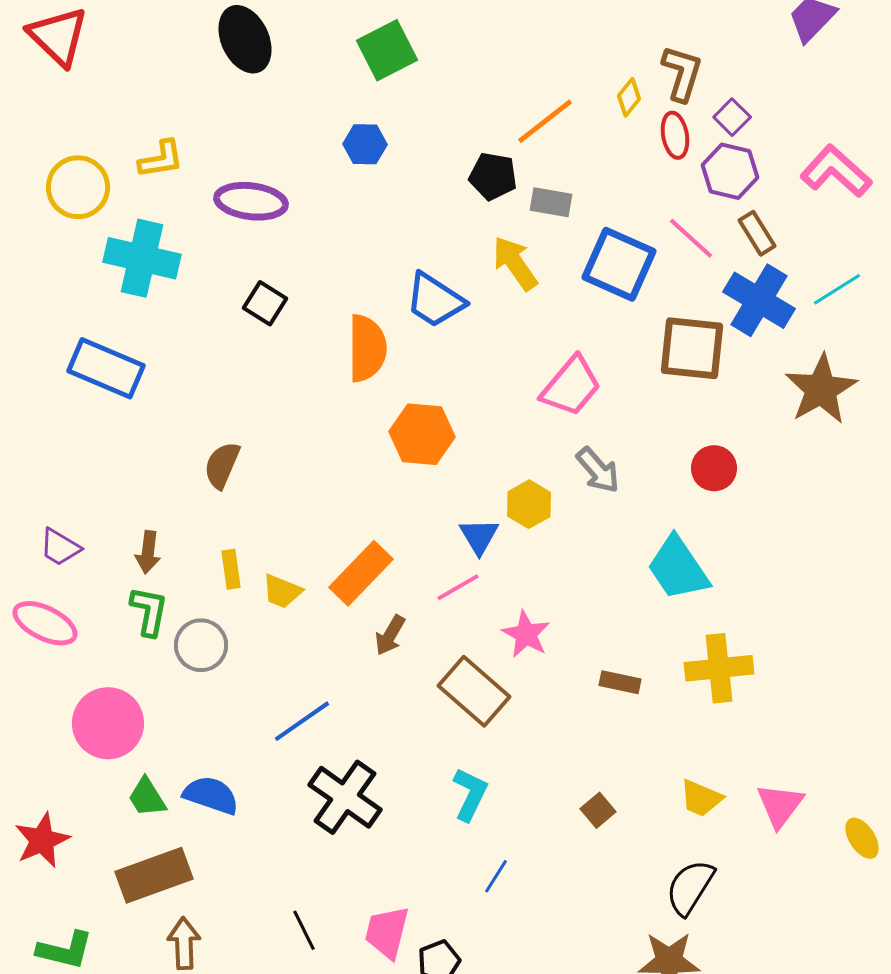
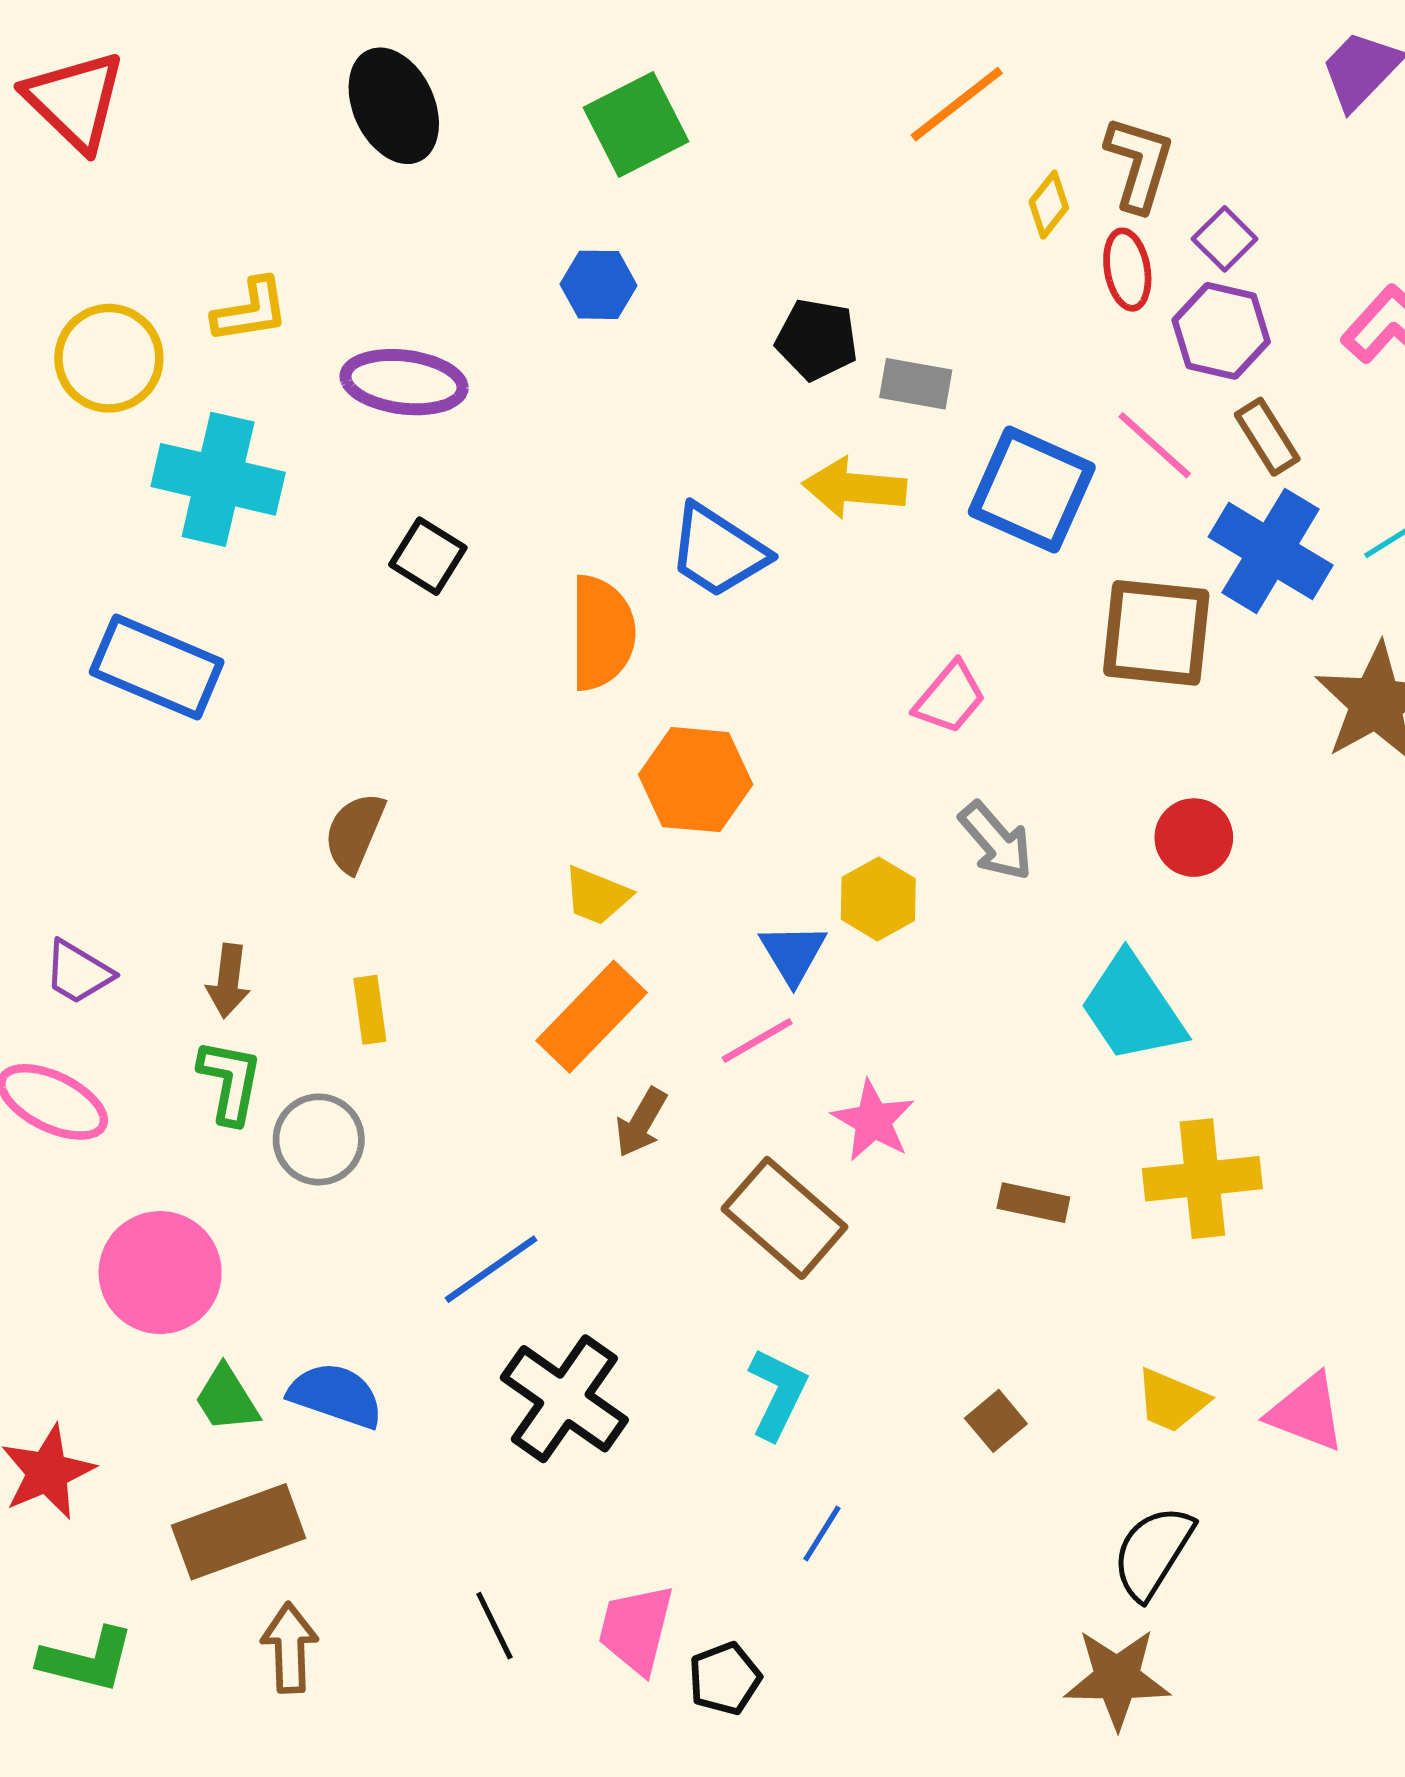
orange line: (545, 121) -> (957, 104), moved
yellow arrow: (515, 263) -> (854, 488), turned -50
pink trapezoid: (571, 386) -> (950, 698), size x0.7
yellow trapezoid: (282, 591) -> (597, 896), moved
pink triangle: (780, 805) -> (1306, 1412), turned -46

